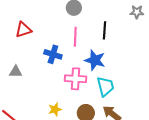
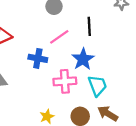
pink line: (75, 37) -> (59, 37), turned 60
blue star: (95, 60) -> (83, 59), turned 30

